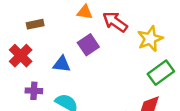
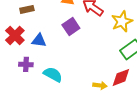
blue triangle: (62, 64) -> (39, 40), moved

